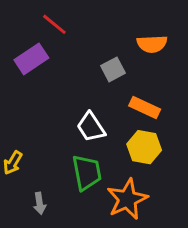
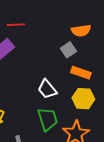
red line: (54, 24) -> (16, 25), turned -36
gray square: (113, 69) -> (68, 50), moved

